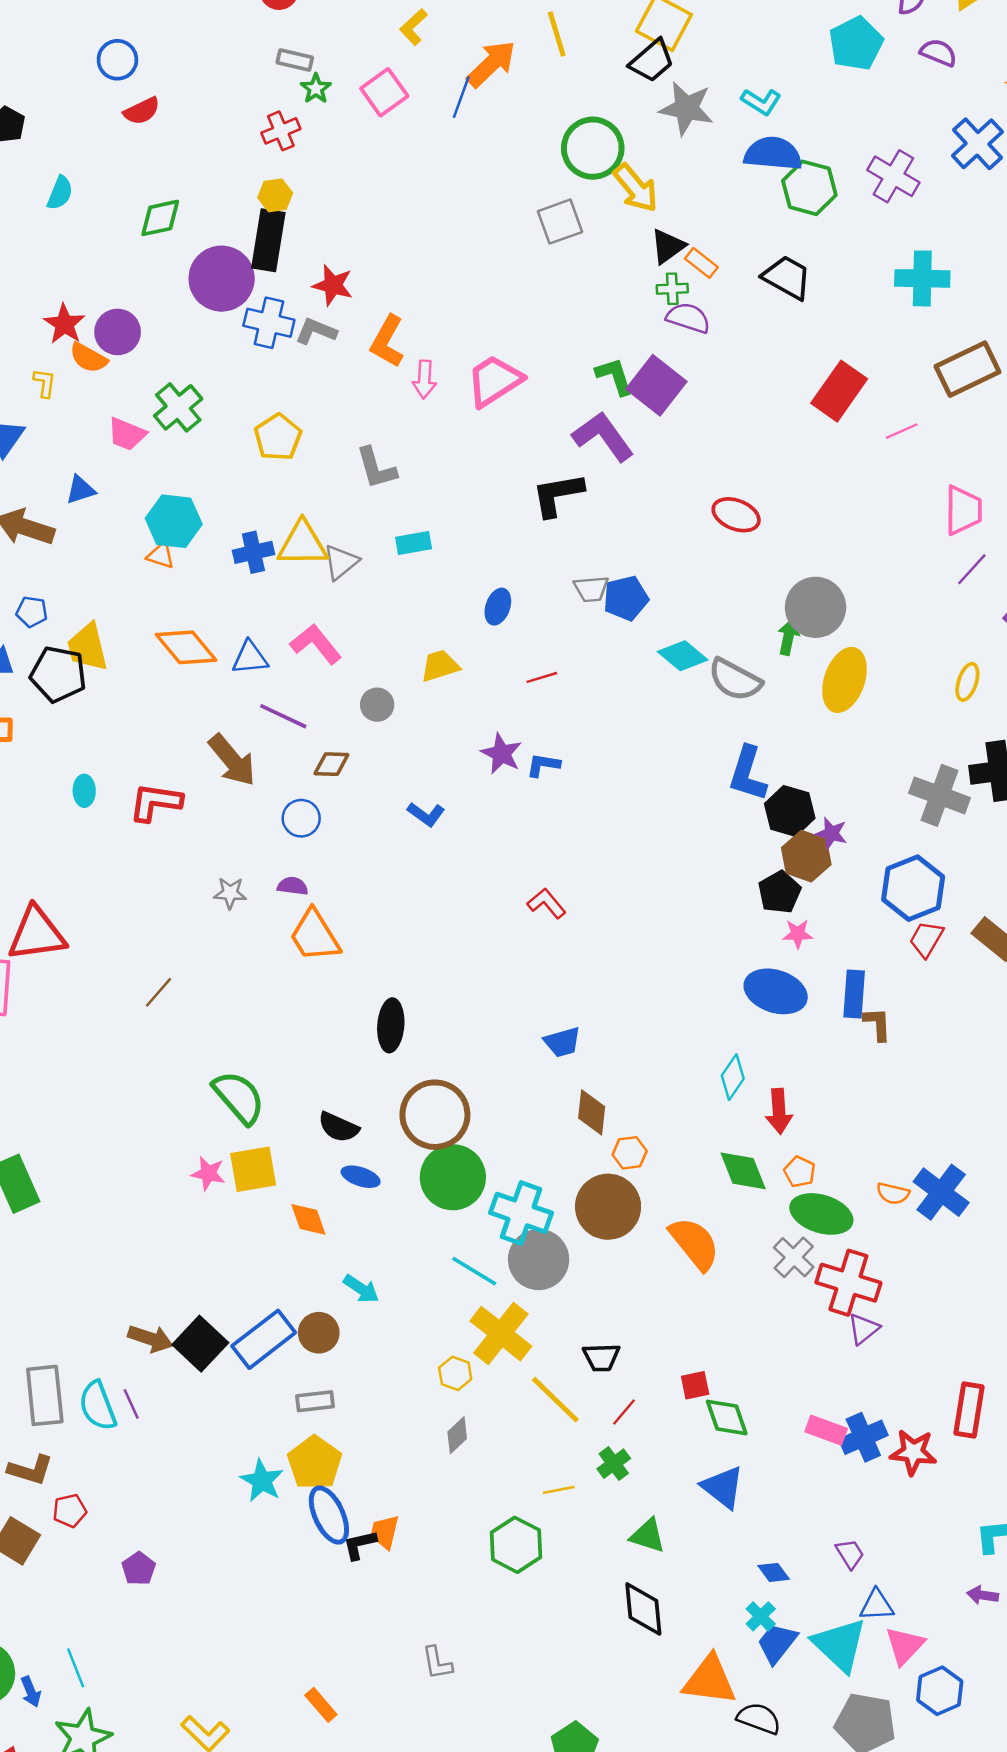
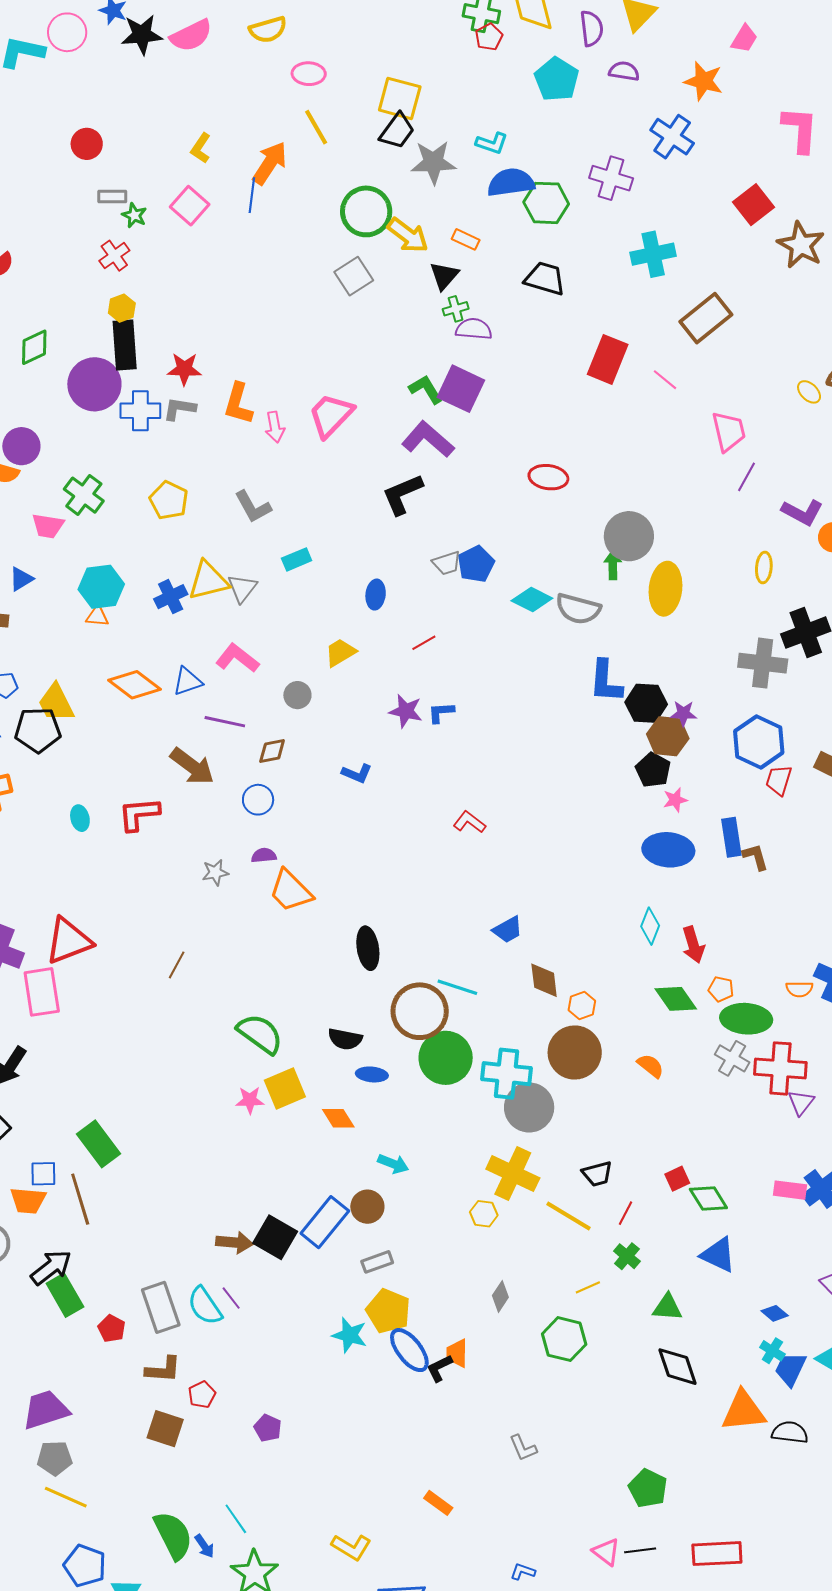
orange rectangle: (701, 263) -> (466, 239), moved
pink line: (902, 431) -> (665, 380), turned 76
orange semicircle: (694, 1243) -> (650, 1066), size x0.6
cyan line: (474, 1271) -> (457, 987), moved
gray diamond: (457, 1435) -> (500, 1296), moved

